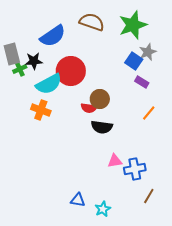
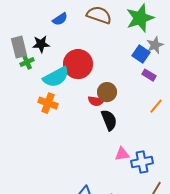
blue semicircle: (53, 36) -> (60, 19), moved, size x0.6
black star: (34, 61) -> (41, 44), moved
black semicircle: (102, 127) -> (109, 120), turned -120

